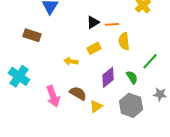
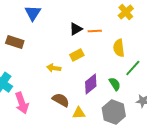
yellow semicircle: (124, 41) -> (119, 48), moved
pink arrow: (53, 96) -> (22, 103), moved
yellow triangle: (96, 106) -> (79, 113), turned 32

